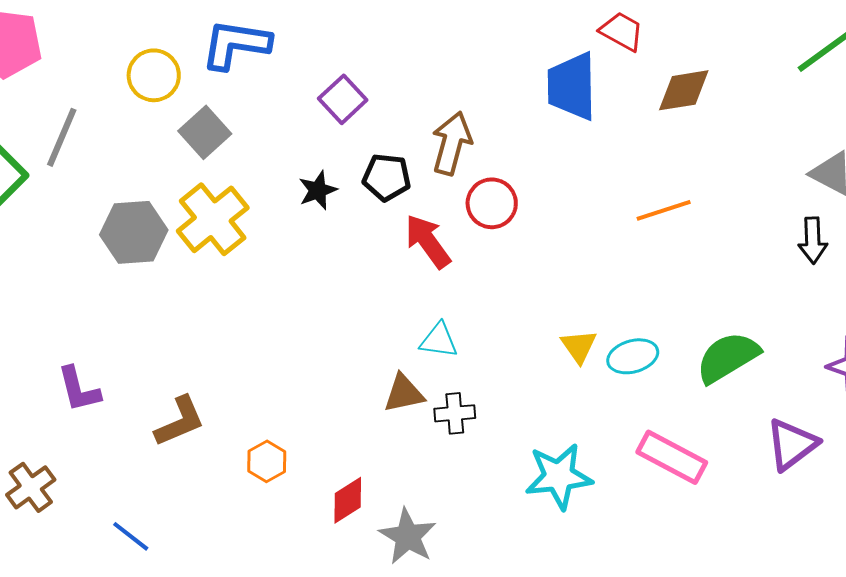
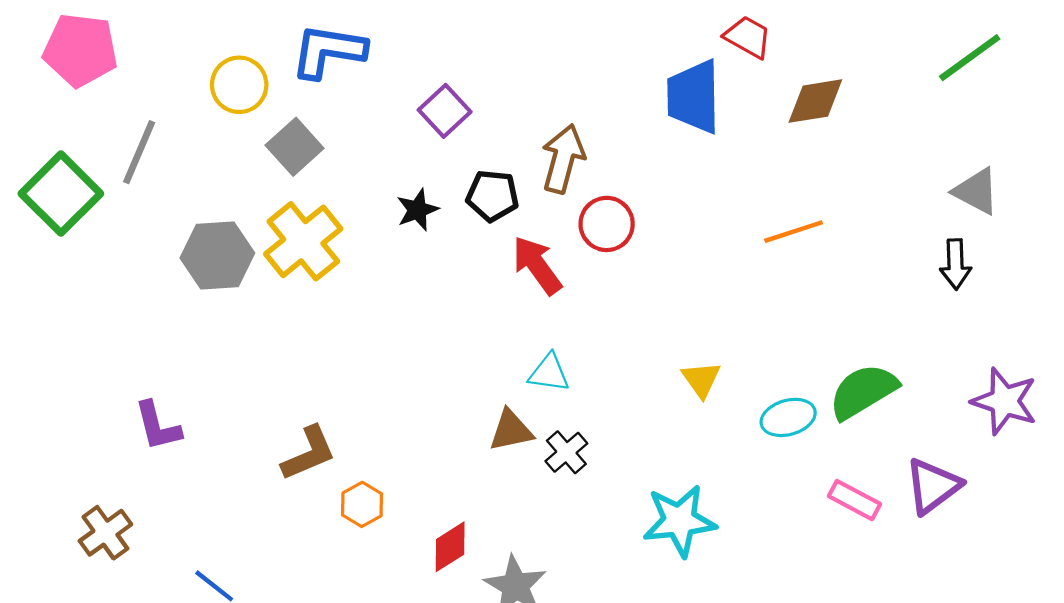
cyan ellipse: (633, 356) -> (788, 417), moved
black cross: (455, 413) -> (566, 452), turned -36
brown L-shape: (180, 421) -> (309, 453), moved
pink rectangle: (672, 457) -> (854, 500), moved, size x0.7

